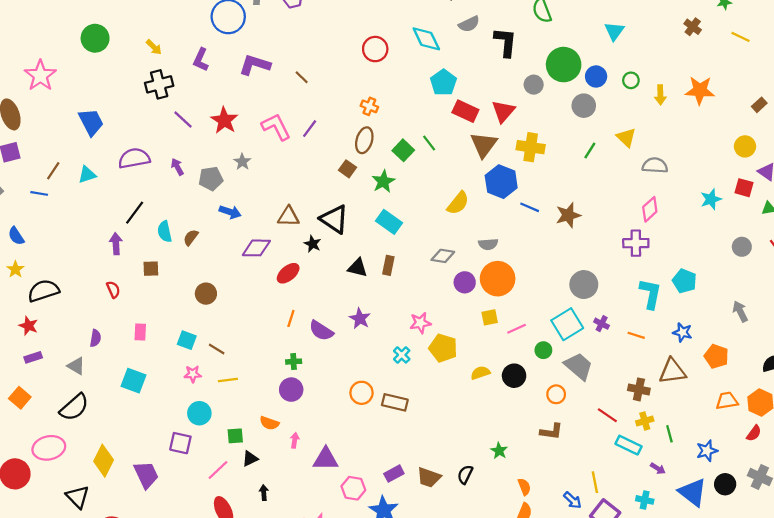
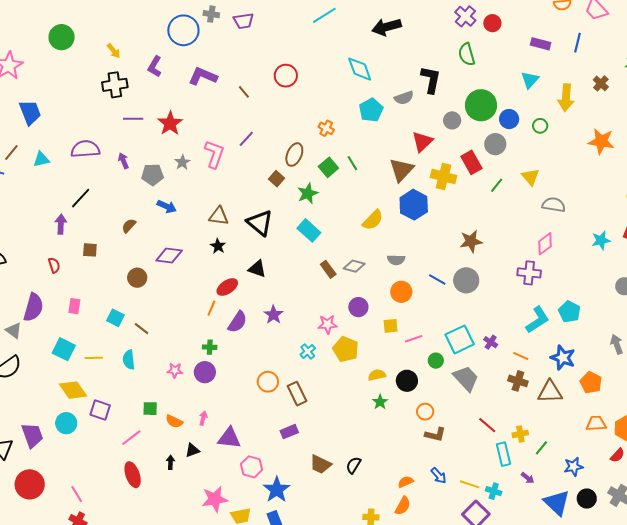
gray semicircle: (469, 24) -> (404, 98), moved
red circle: (375, 49) -> (286, 76), moved
yellow arrow: (660, 95) -> (566, 98), moved, size x1.5
orange cross: (369, 106) -> (326, 128), moved
red rectangle: (465, 111) -> (471, 162), moved, turned 30
purple line: (183, 119) -> (133, 119), turned -48
blue trapezoid: (91, 122) -> (30, 112), moved
pink L-shape: (276, 127) -> (214, 154), moved, turned 40
blue line: (530, 207) -> (437, 280), moved
cyan semicircle: (165, 232) -> (129, 360), moved
black star: (313, 244) -> (218, 246), moved
purple diamond: (256, 248) -> (169, 255), moved
brown rectangle: (388, 265) -> (328, 269), moved, turned -54
black triangle: (357, 268) -> (257, 269), moved
red ellipse: (288, 273) -> (227, 287), moved
orange circle: (498, 279) -> (401, 292), size x0.7
purple circle: (465, 282) -> (358, 307), moved
gray circle: (584, 285) -> (466, 280), moved
cyan L-shape: (650, 294) -> (537, 320), turned 40
purple semicircle: (321, 331) -> (238, 322), turned -95
blue star: (683, 332) -> (563, 358), size x1.4
purple semicircle: (95, 338) -> (33, 307), size x1.8
pink star: (193, 374) -> (175, 370), moved
yellow line: (228, 380) -> (94, 358), moved
brown cross: (639, 389) -> (518, 381), moved
orange circle: (556, 394) -> (425, 412), moved
brown rectangle: (395, 402) -> (297, 394), turned 45
cyan circle: (199, 413) -> (66, 423), moved
orange semicircle: (269, 423) -> (174, 421), moved
green line: (669, 434) -> (541, 448), turned 49
cyan rectangle: (628, 445) -> (503, 454), turned 45
green star: (499, 451) -> (380, 402), moved
black triangle: (250, 459) -> (192, 450), moved
yellow diamond: (104, 461) -> (73, 390), moved, turned -68
purple rectangle: (394, 474) -> (289, 432), moved
purple trapezoid: (146, 475) -> (32, 435), moved
yellow line: (595, 482) -> (470, 484), turned -66
orange semicircle: (524, 487) -> (406, 482), turned -98
blue arrow: (572, 500) -> (439, 476), moved
cyan cross: (645, 500) -> (494, 491), moved

